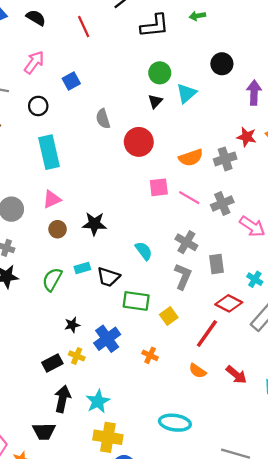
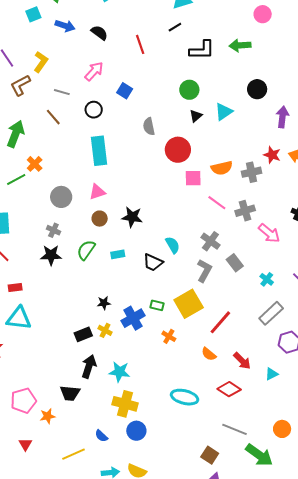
green arrow: (197, 16) -> (240, 45), size x1.5
green circle: (160, 73) -> (189, 90), moved
blue square: (71, 81) -> (125, 91), turned -35
pink square: (159, 187) -> (193, 178), moved
gray rectangle: (217, 264) -> (235, 263), turned -36
black trapezoid: (108, 277) -> (153, 262), moved
green semicircle: (52, 279) -> (86, 250), moved
green rectangle: (136, 301) -> (157, 305), moved, size x0.6
red diamond: (229, 303) -> (229, 389), moved
yellow square: (169, 316) -> (189, 304), size x1.8
cyan star: (98, 401) -> (119, 372), turned 30

